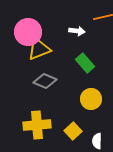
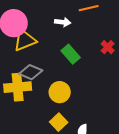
yellow circle: (91, 99) -> (60, 92), moved
yellow cross: (37, 125) -> (18, 87), moved

